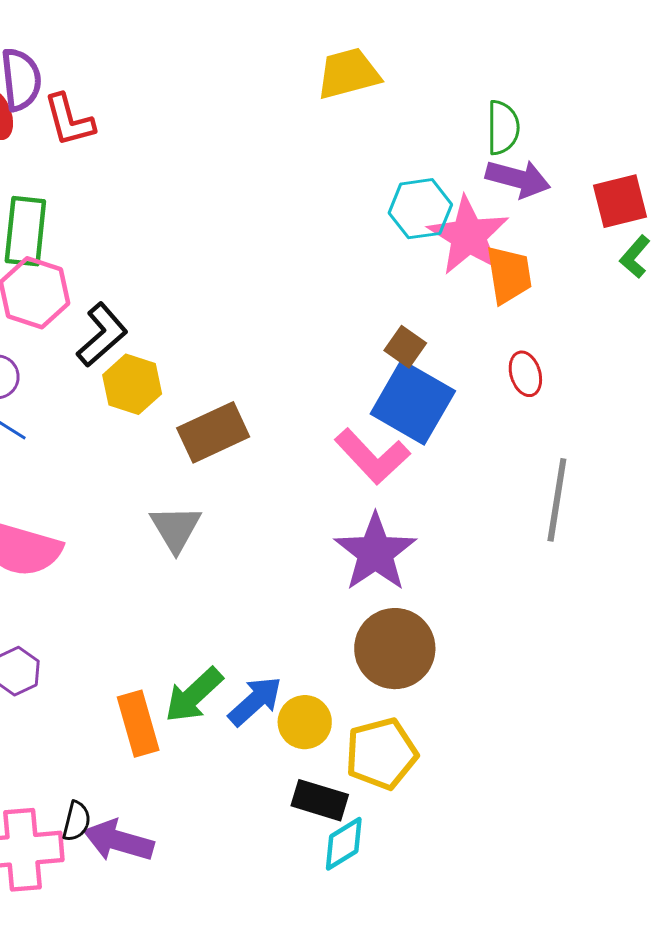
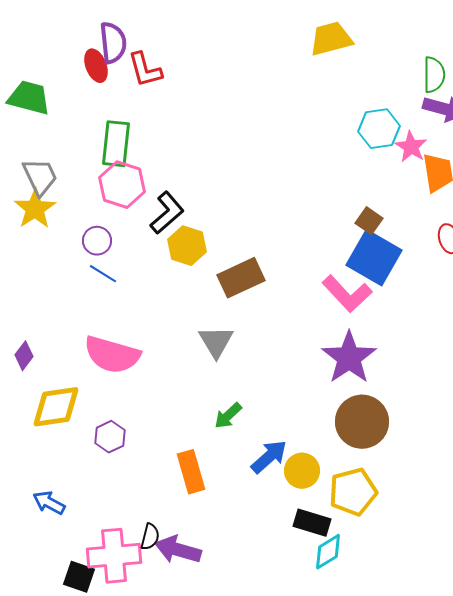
pink star: (468, 236) -> (411, 147), size x0.6
green arrow: (194, 695) -> (228, 416), moved, size x0.7

